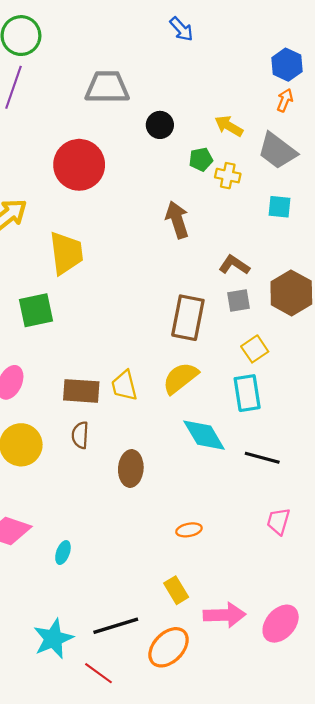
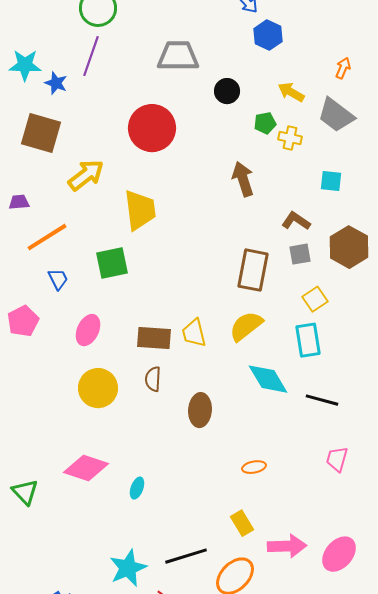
blue hexagon: (287, 65) -> (268, 35), moved
cyan square: (279, 207) -> (331, 181), moved

